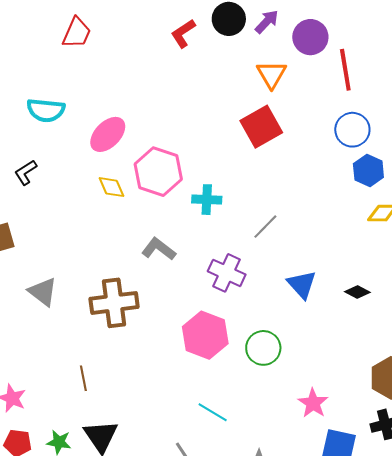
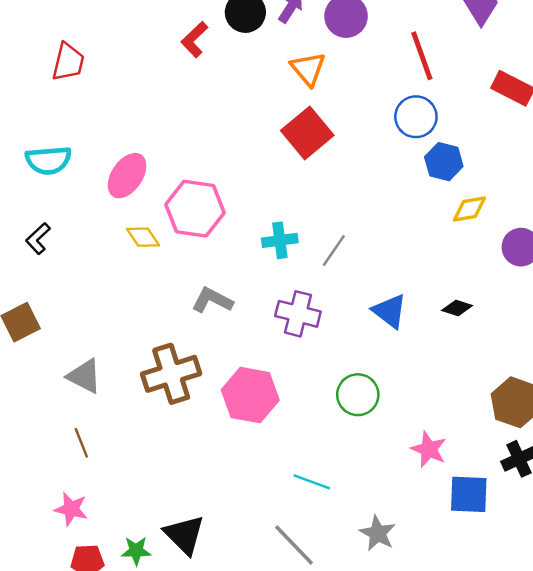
red line: (345, 70) -> (422, 56), moved
cyan cross: (207, 200) -> (280, 240), moved
pink hexagon: (205, 335) -> (250, 395), moved
brown line: (83, 378) -> (81, 443), moved

